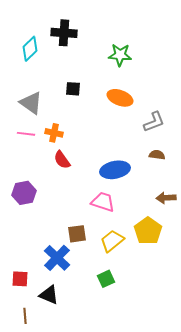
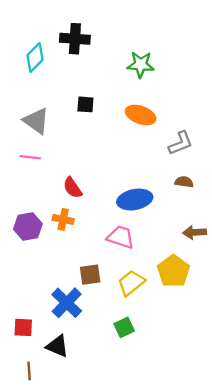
orange cross: (54, 133) -> (63, 219), moved

